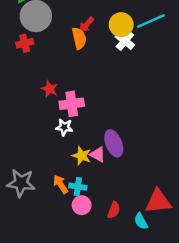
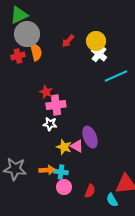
cyan line: (151, 21) -> (116, 76), moved
orange semicircle: (79, 38) -> (36, 52), moved
red star: (49, 89) -> (46, 92), moved
orange arrow: (61, 184) -> (47, 170), turned 119

